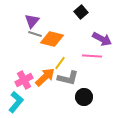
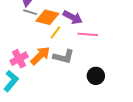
purple arrow: (102, 39) -> (73, 17), moved
yellow line: (60, 63) -> (55, 32), moved
black circle: (84, 97) -> (96, 76), moved

